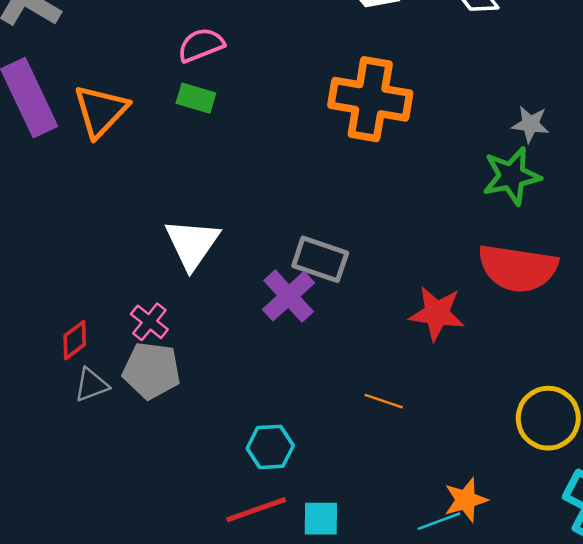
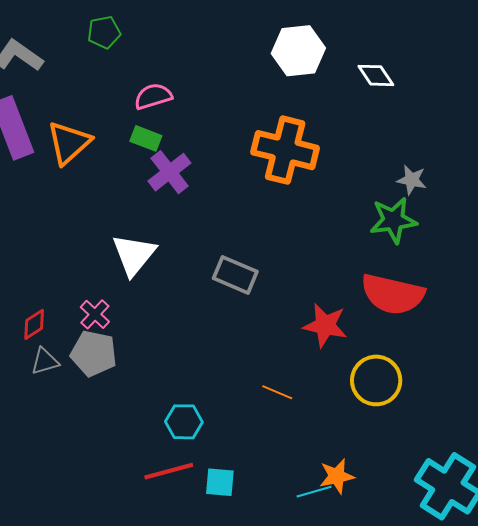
purple cross: (289, 296) -> (169, 172), moved
yellow circle: (548, 418) -> (376, 380), moved

